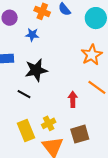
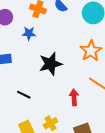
black star: (36, 70) -> (50, 64), moved

